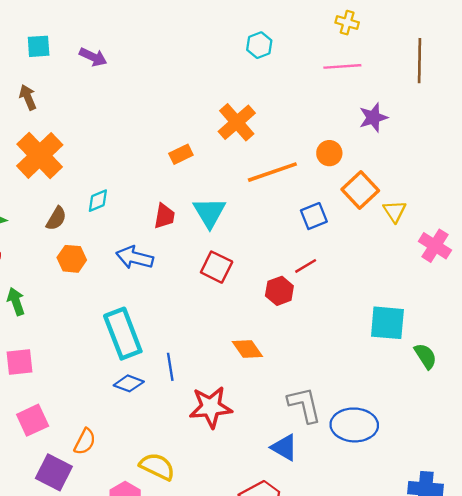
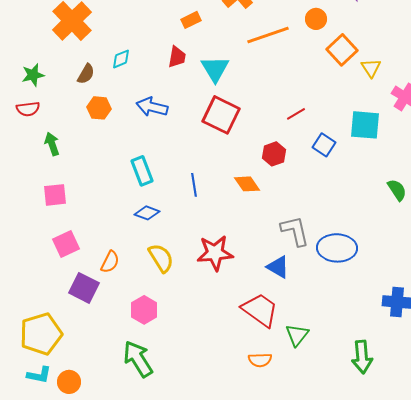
red trapezoid: (164, 216) -> (177, 57), moved
blue square: (314, 216) -> (324, 145), moved, turned -35
red square: (217, 267) -> (221, 115), size x1.4
red hexagon: (279, 291) -> (274, 154), moved
cyan square: (387, 323) -> (365, 125), moved
cyan rectangle: (123, 334) -> (142, 171), size x0.7
blue line: (170, 367) -> (194, 185), moved
red star: (211, 407) -> (215, 253), moved
yellow semicircle: (157, 466) -> (161, 258), moved, turned 32

